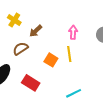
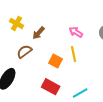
pink arrow: (73, 32) -> (76, 32), turned -56
red rectangle: (31, 83) -> (51, 87), moved

